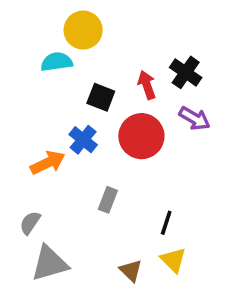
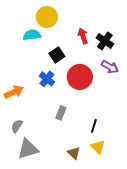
red arrow: (147, 85) -> (83, 36), moved
black square: (101, 97) -> (57, 55), turned 35
orange arrow: (48, 163) -> (14, 92), moved

